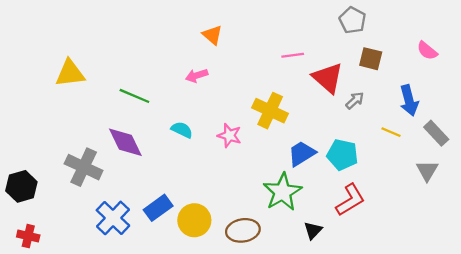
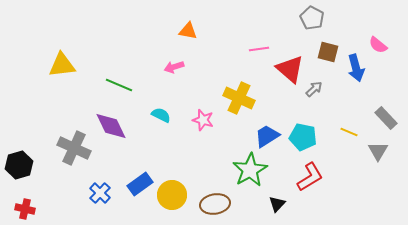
orange triangle: (212, 35) -> (188, 31), turned -30
blue arrow: (409, 100) -> (356, 68), moved
yellow line: (391, 132) -> (349, 132), moved
blue cross: (113, 218) -> (100, 193), size x0.7

